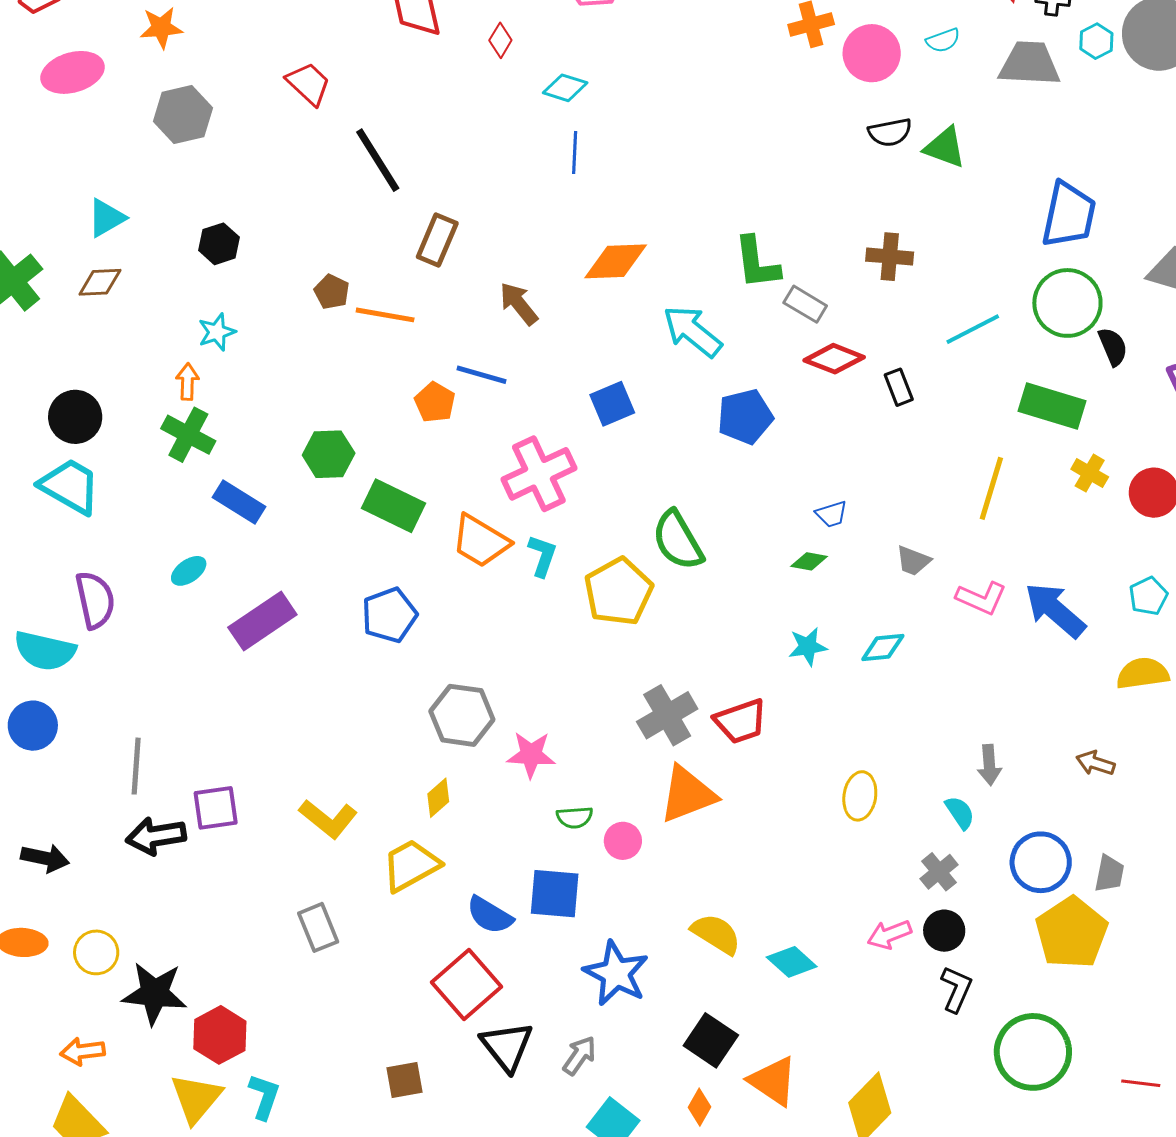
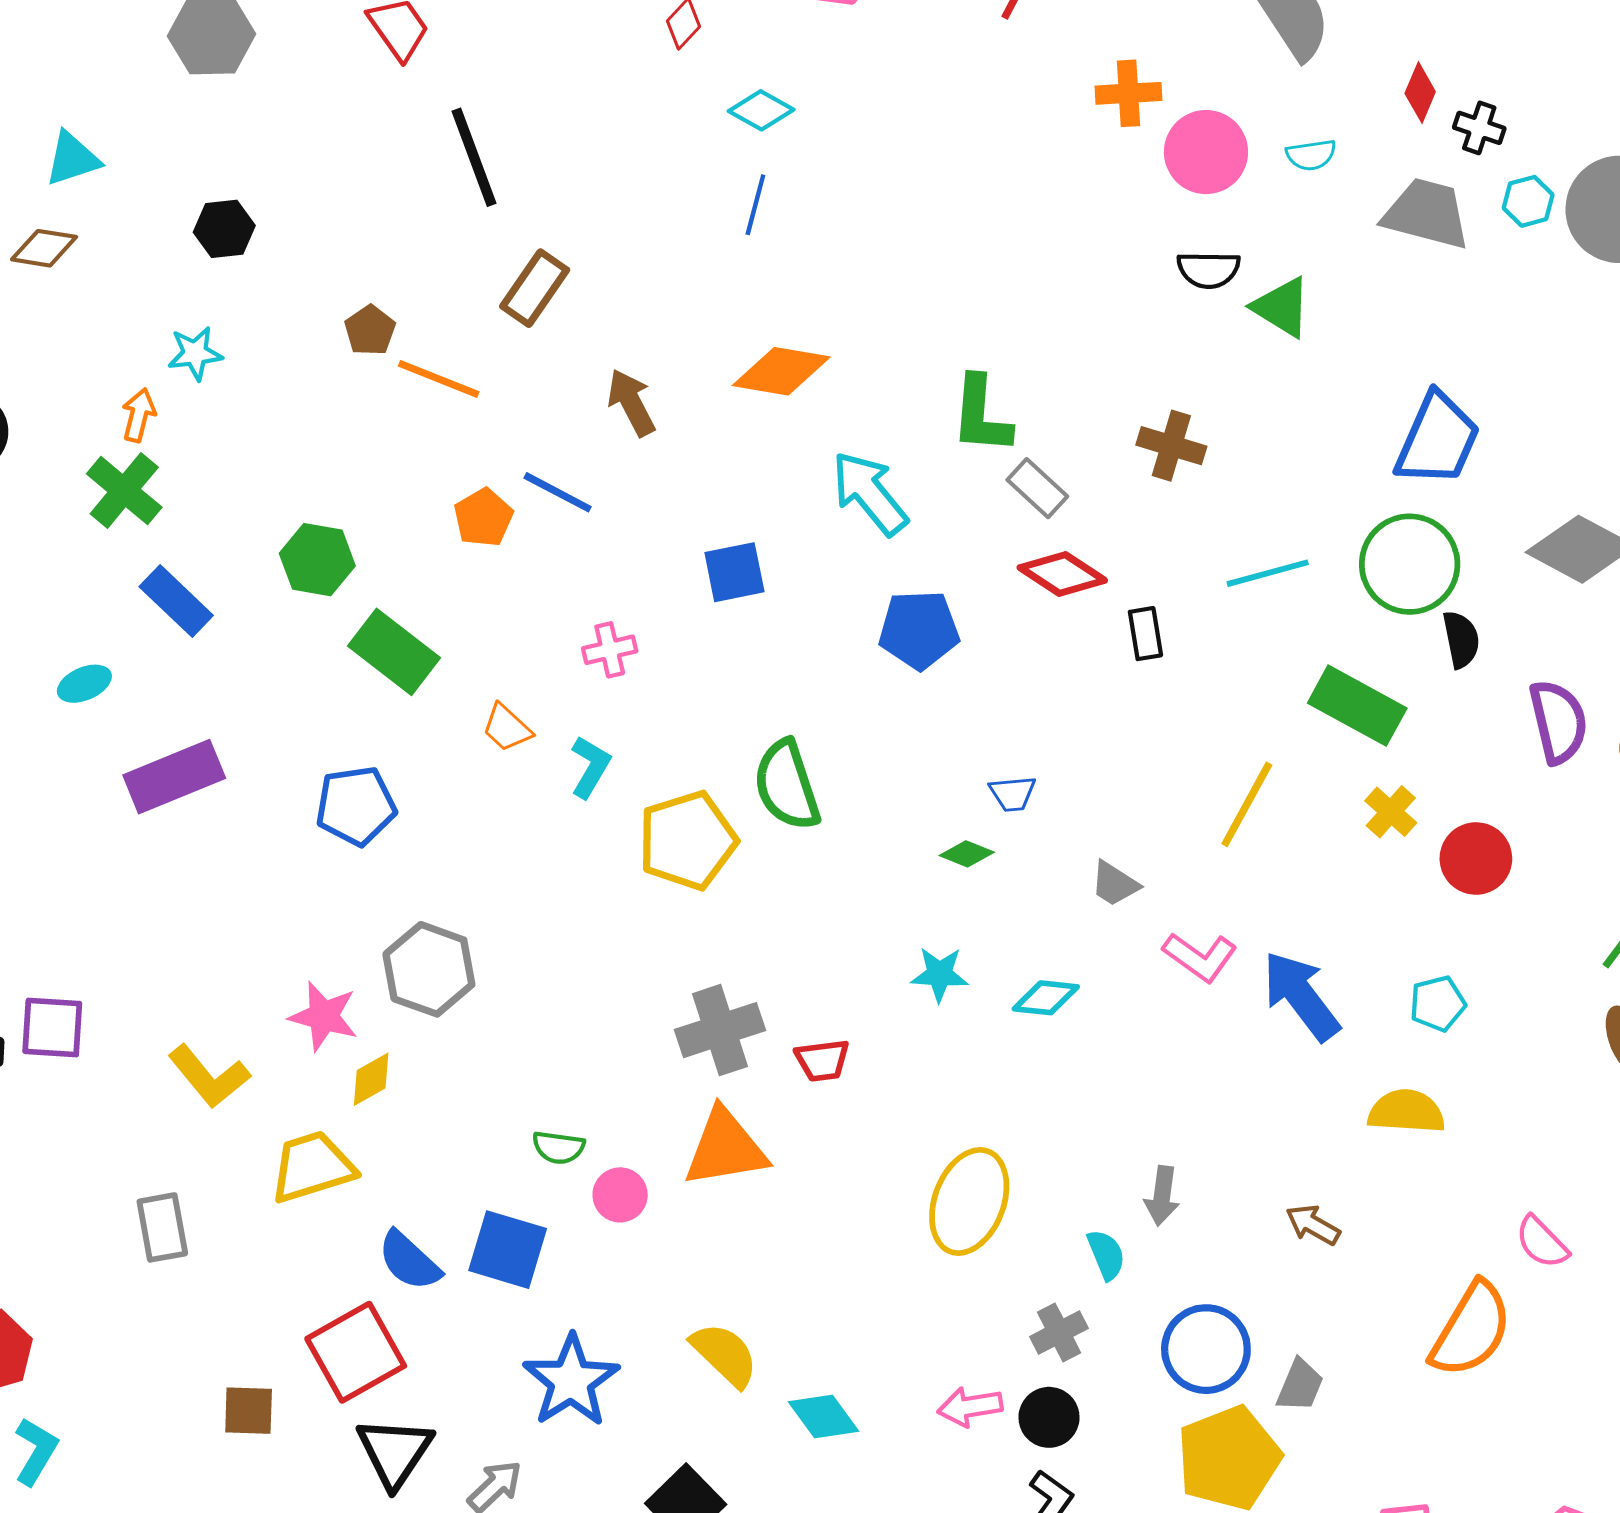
pink cross: (539, 474) -> (610, 650), size x0.5
orange trapezoid: (480, 541) -> (507, 728), size x0.6
red trapezoid: (741, 721) -> (822, 1060), size x0.7
pink star: (531, 755) -> (324, 1016), moved
yellow ellipse: (860, 796) -> (969, 1201), size x1.5
brown square: (405, 1080) -> (249, 1411), moved

